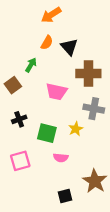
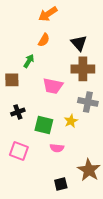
black triangle: (69, 47) -> (79, 43), moved
brown square: (13, 85) -> (12, 80), turned 35
pink square: (20, 161) -> (19, 151), turned 36

